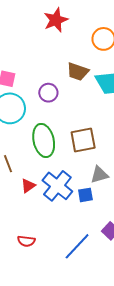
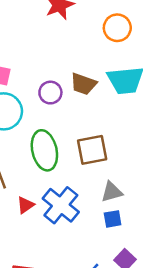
brown trapezoid: (78, 72) -> (83, 84), moved
blue square: (85, 195) -> (113, 219), moved

